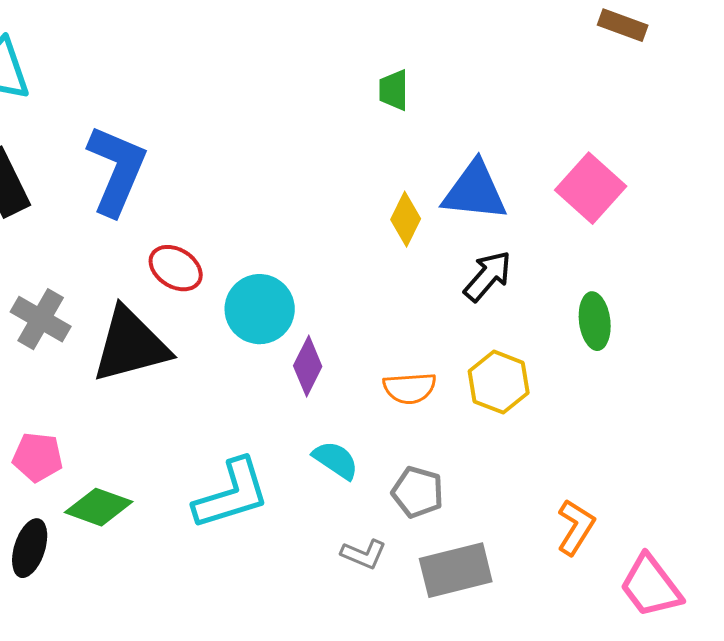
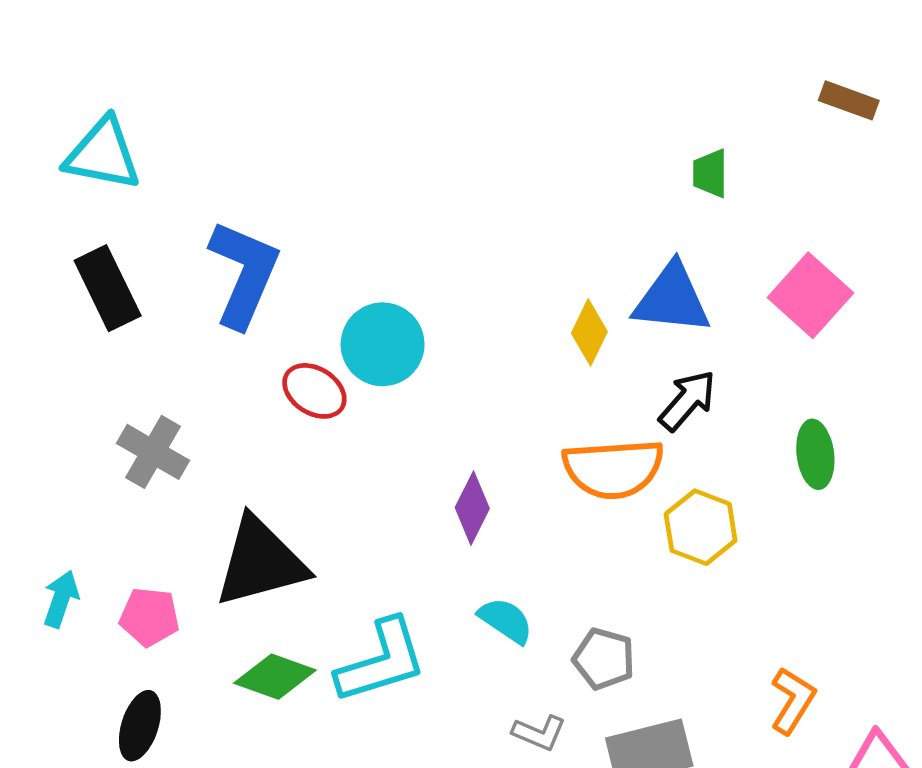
green trapezoid: (394, 90) -> (710, 173), moved
cyan circle: (260, 309) -> (383, 344), moved
black triangle: (131, 345) -> (261, 562), moved
orange semicircle: (410, 388) -> (613, 469), moved, size x1.6
green diamond: (99, 507) -> (275, 677), moved

